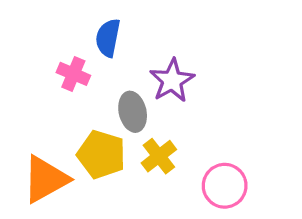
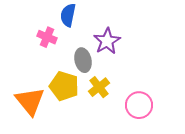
orange triangle: (45, 179) -> (30, 101), turned -40

